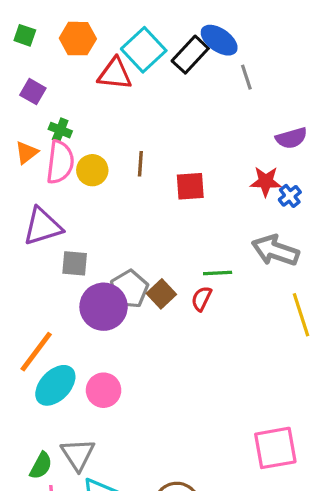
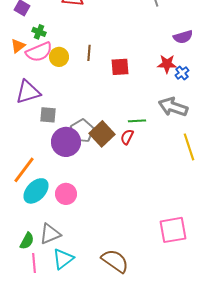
pink semicircle: (60, 162) -> (39, 52), turned 60
brown square: (161, 294) -> (102, 134), size x1.4
gray triangle: (78, 454) -> (50, 234), turned 40

